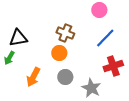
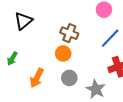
black triangle: (18, 38) -> (23, 21), moved, turned -30

